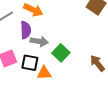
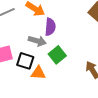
purple semicircle: (26, 30) -> (50, 27), moved

